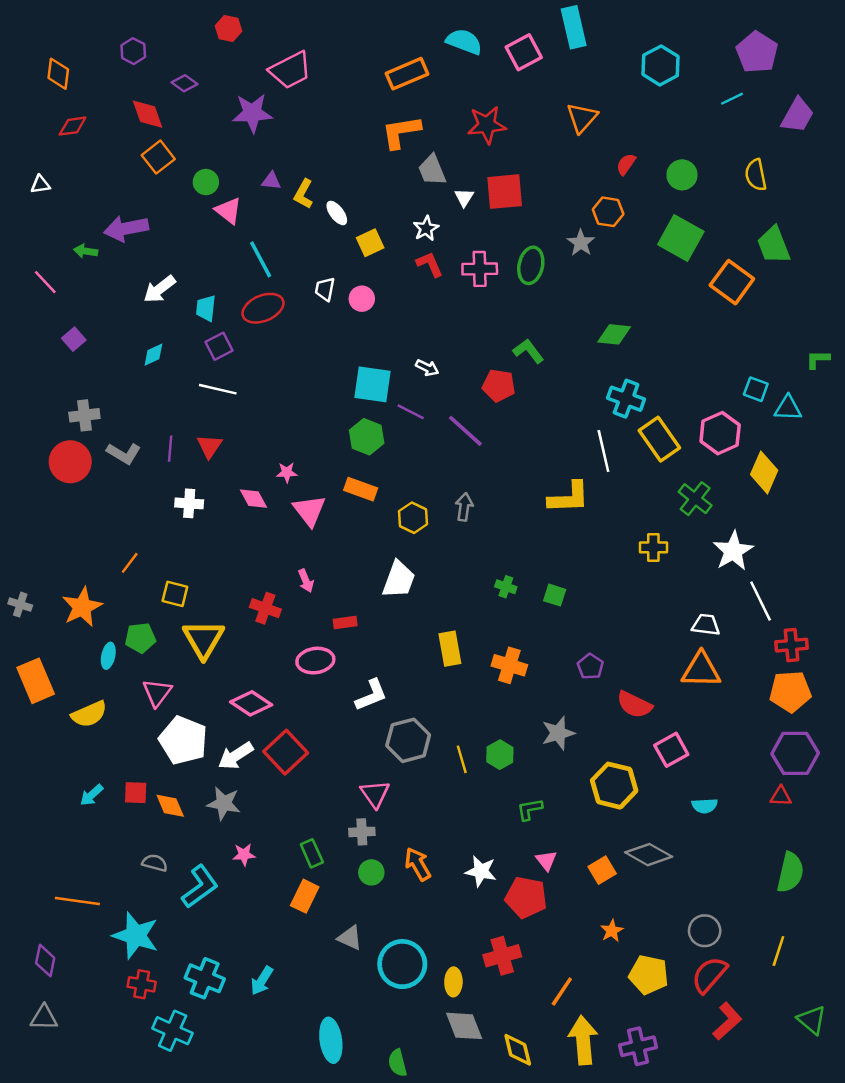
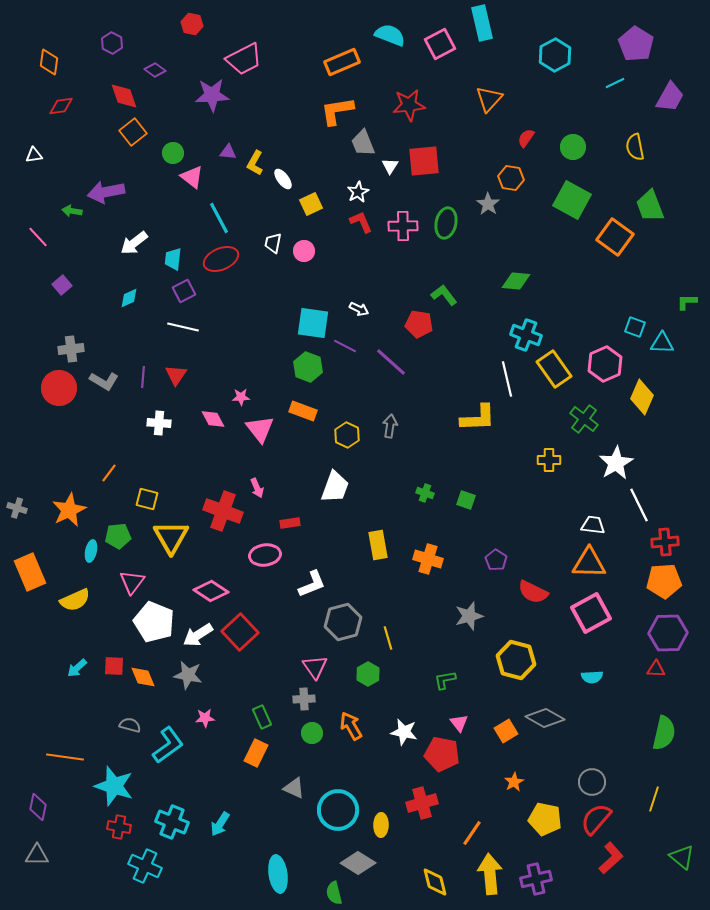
red cross: (265, 608) -> (223, 511), size x1.5
pink square: (671, 750) -> (591, 613), moved, size x1.4
green hexagon: (500, 755) -> (368, 674), moved
gray diamond: (464, 1026) -> (358, 863), moved, turned -36

